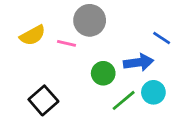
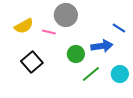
cyan circle: (153, 92) -> (120, 74), moved
black square: (43, 100) -> (32, 62), moved

